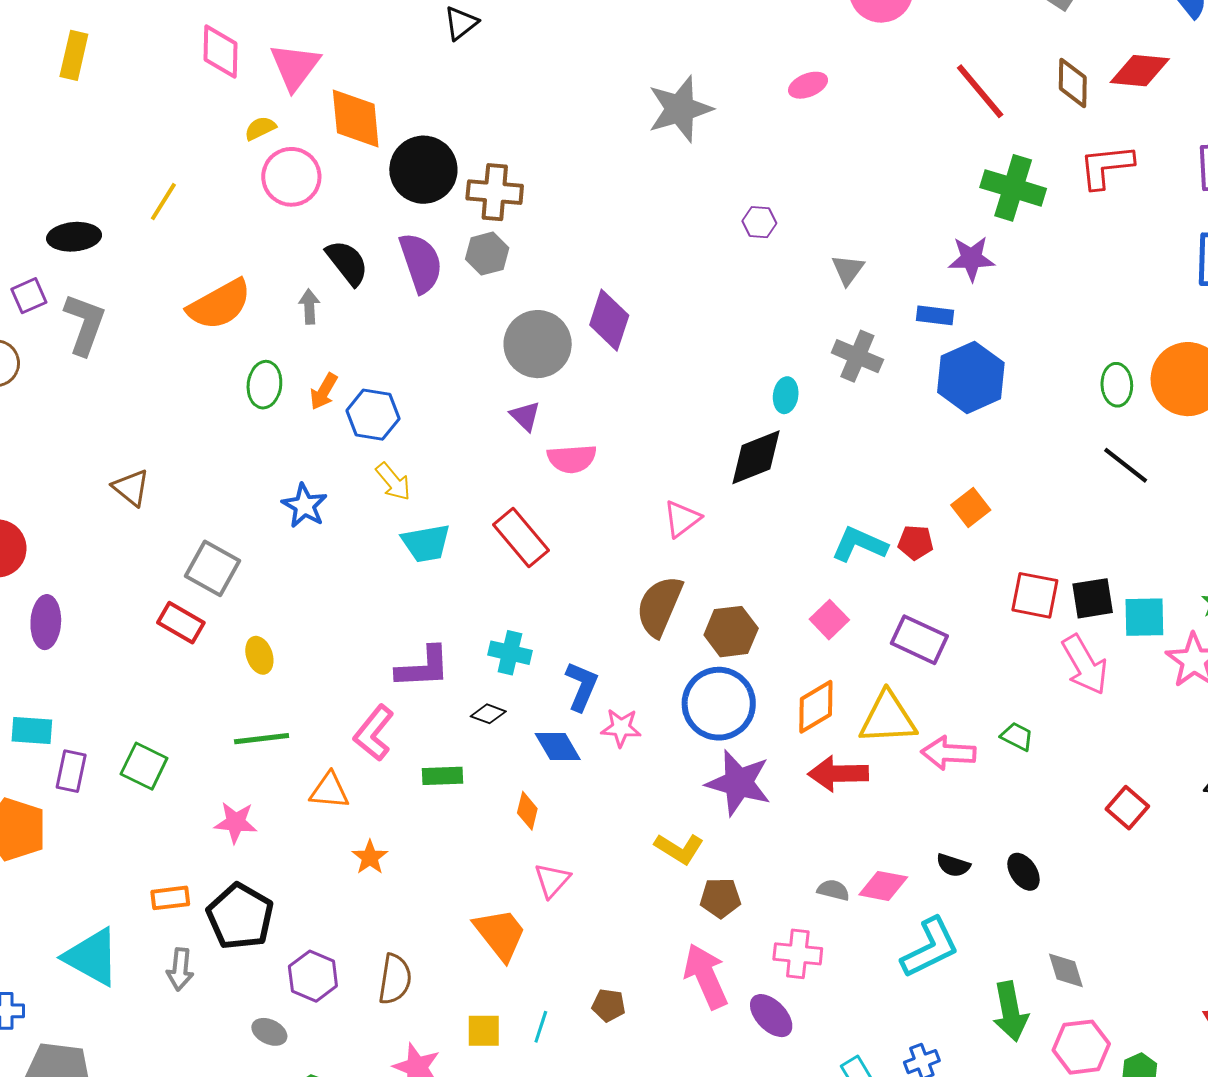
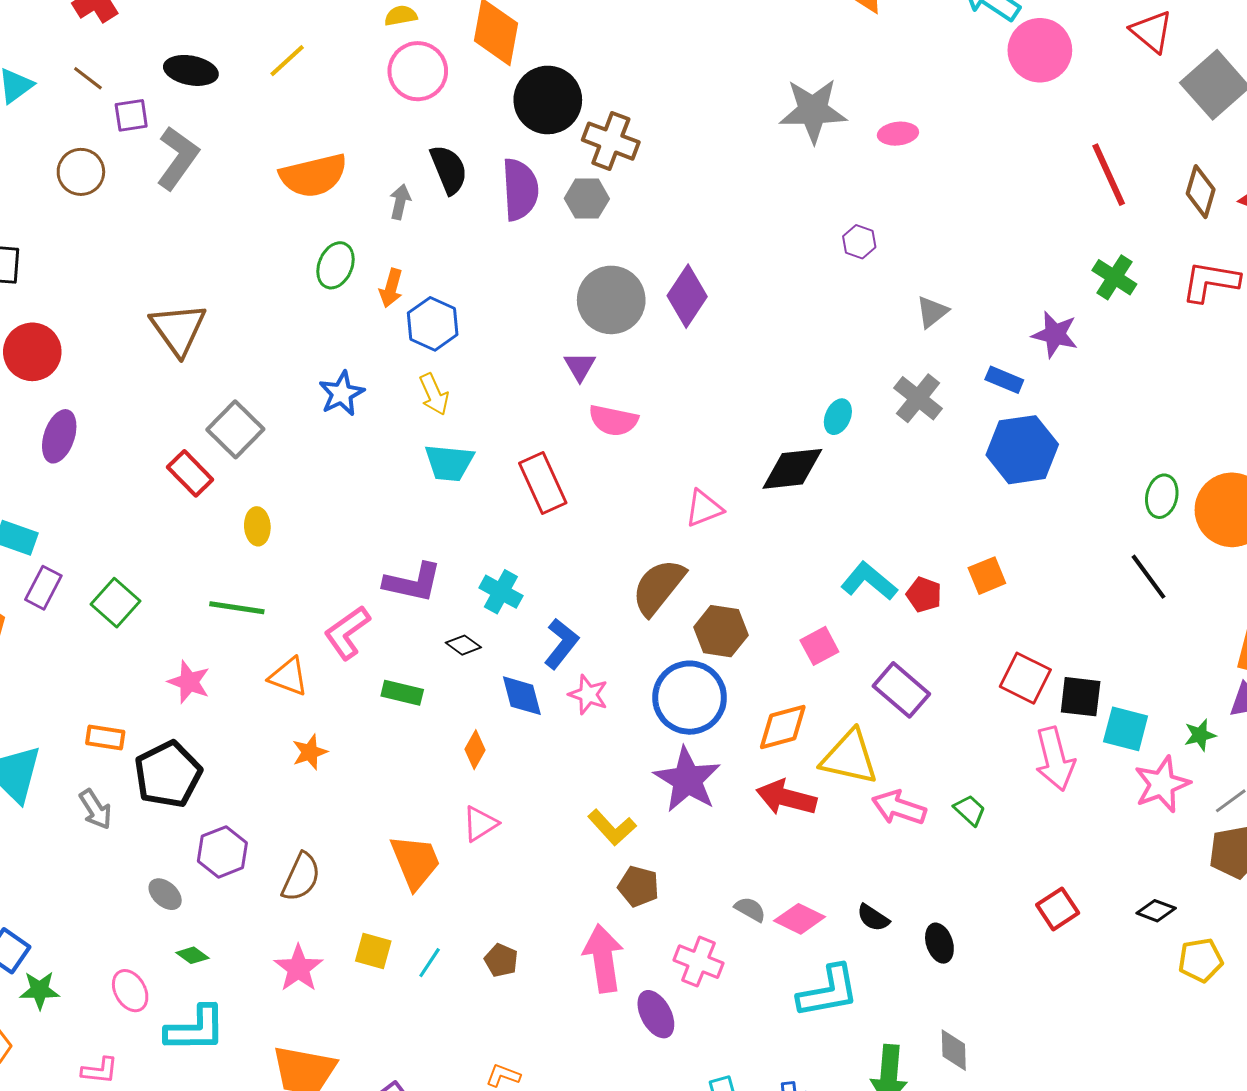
pink ellipse: (808, 85) -> (898, 134), moved
green cross: (1013, 188) -> (1114, 277), size x0.7
orange arrow: (324, 391) -> (391, 288), turned -30
brown triangle: (131, 488) -> (178, 329), size x1.5
gray arrow: (180, 969) -> (95, 809), turned -54

